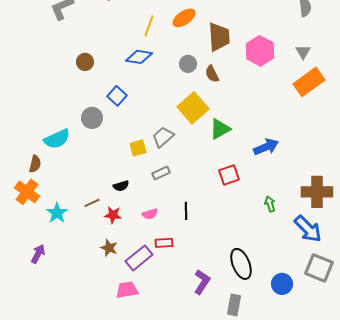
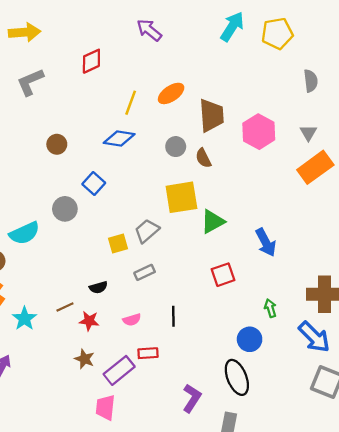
yellow square: (193, 108) -> (181, 197), turned 32
blue arrow: (266, 147) -> (266, 242), turned 85
blue circle: (282, 284) -> (250, 339), moved
pink trapezoid: (127, 290) -> (105, 407), turned -75

